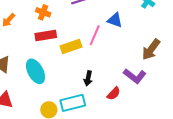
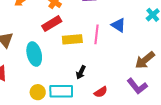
pink line: (95, 35) -> (97, 34), turned -30
red rectangle: (46, 36) -> (52, 24), turned -36
purple L-shape: (135, 76) -> (137, 86), moved

